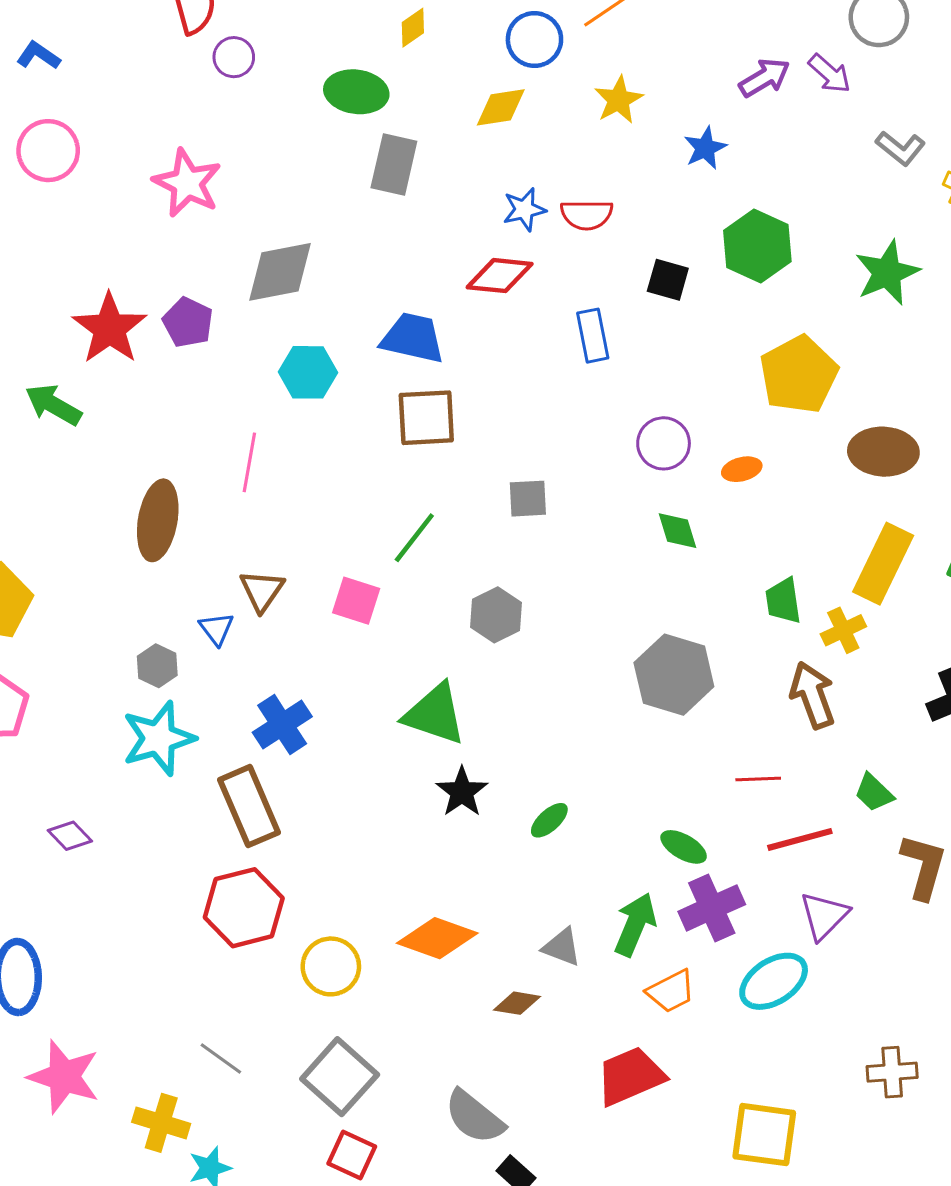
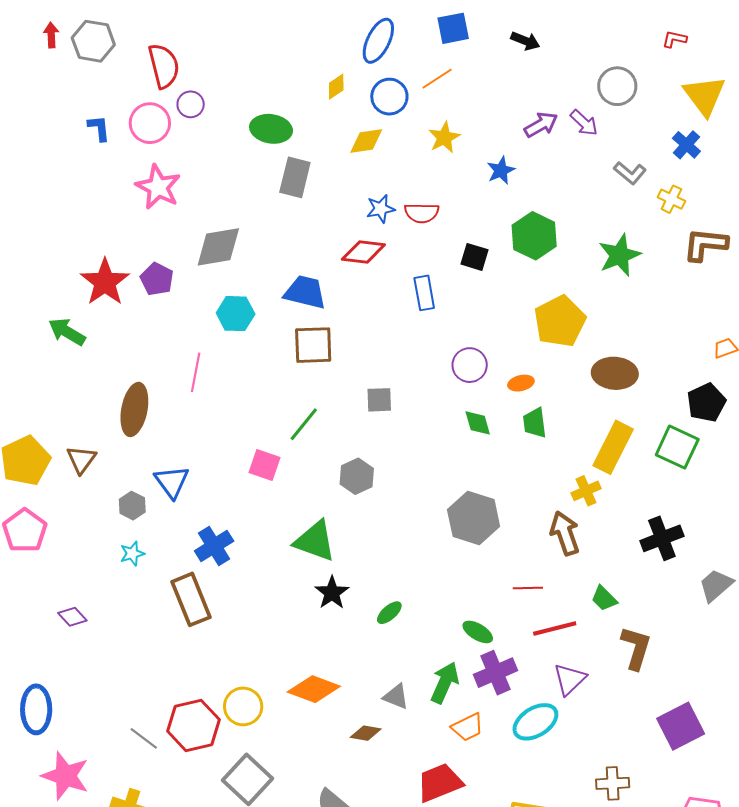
yellow diamond: (413, 28) -> (336, 87), moved
blue L-shape: (38, 56) -> (99, 128), moved, turned 48
pink circle: (48, 151) -> (150, 123), moved
brown triangle: (262, 591) -> (81, 460), moved
green trapezoid: (783, 601) -> (535, 423), moved
blue triangle: (216, 629) -> (172, 482), size x1.5
cyan star: (159, 738) -> (132, 554), size x0.5
red hexagon: (244, 908) -> (193, 725), moved
gray line: (221, 1059) -> (144, 738), moved

